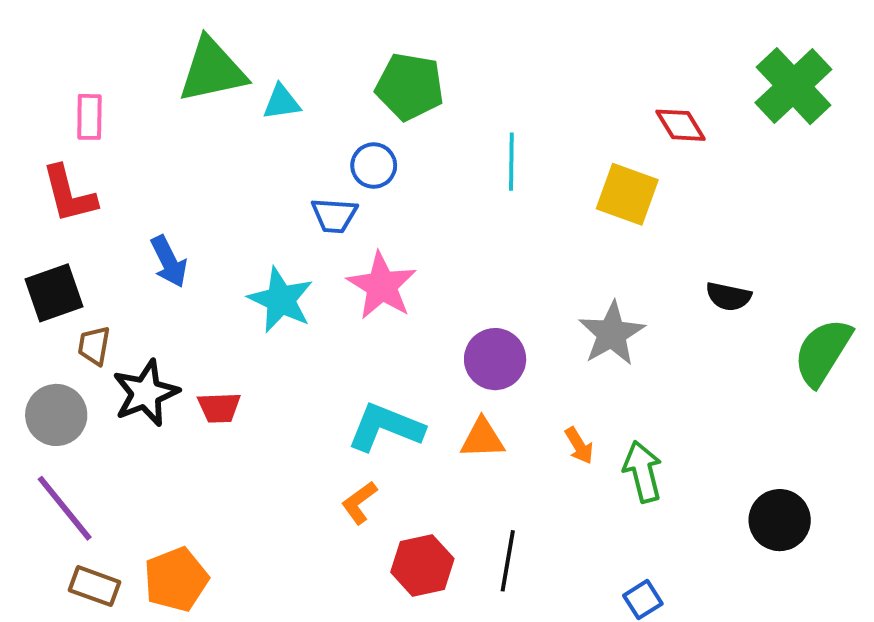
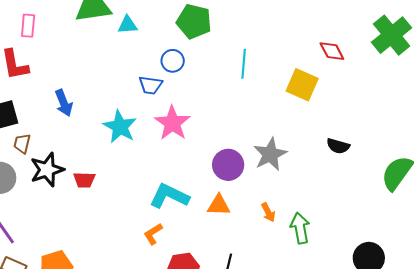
black semicircle: (728, 296) -> (338, 146), moved
gray star: (612, 334) -> (270, 154), moved

